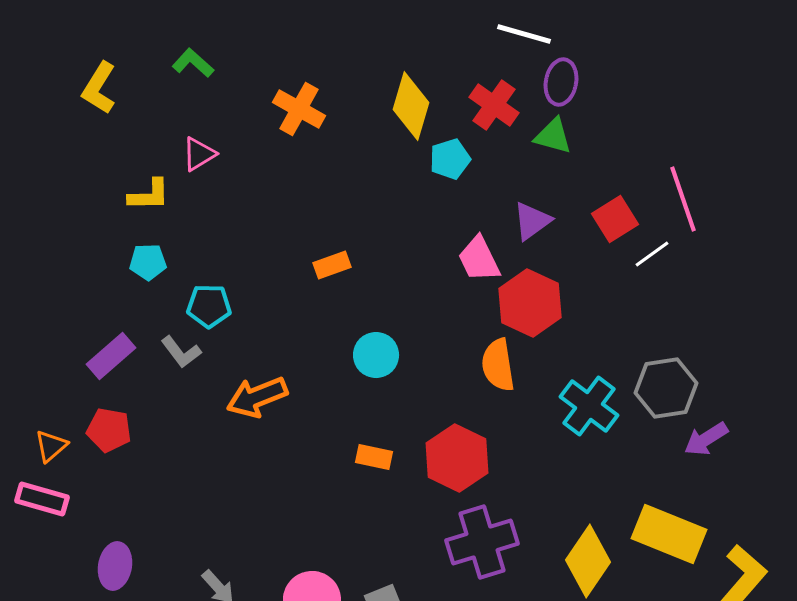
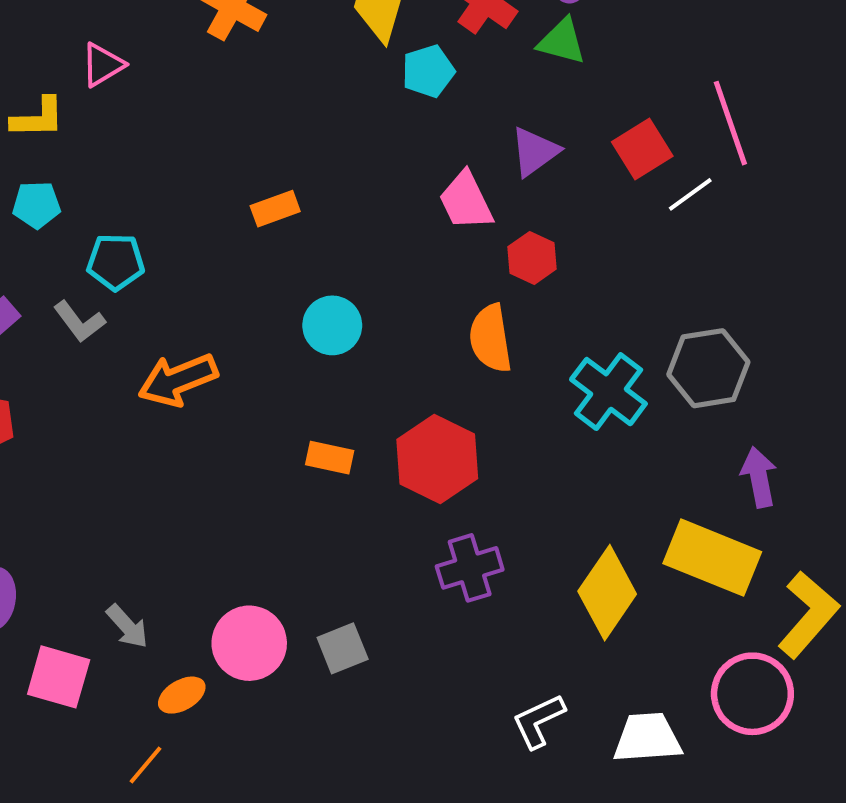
red hexagon: (530, 303) -> (532, 258), size x0.6
purple arrow: (706, 439) -> (759, 477), moved, turned 111
purple cross: (482, 542) -> (470, 568), size x0.7

